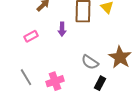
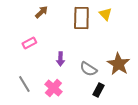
purple arrow: (62, 29) -> (60, 59), moved
pink cross: (55, 81) -> (53, 88), turned -30

